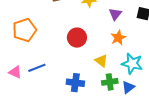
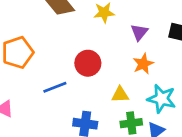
yellow triangle: (101, 61) -> (120, 95), turned -40
blue line: (37, 68) -> (55, 87), moved

